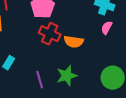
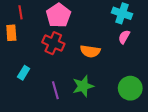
red cross: (50, 34) -> (53, 43), moved

